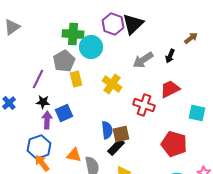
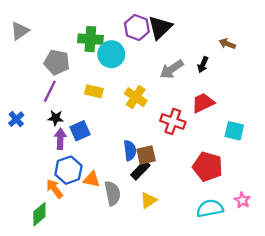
brown arrow: (191, 38) -> (227, 44), turned -120
gray pentagon: (64, 61) -> (57, 62), moved, turned -30
yellow rectangle: (76, 79) -> (94, 91), turned -63
blue hexagon: (39, 147) -> (68, 170), moved

